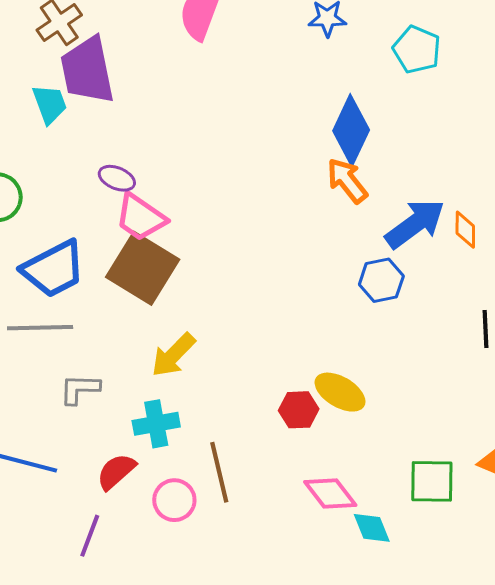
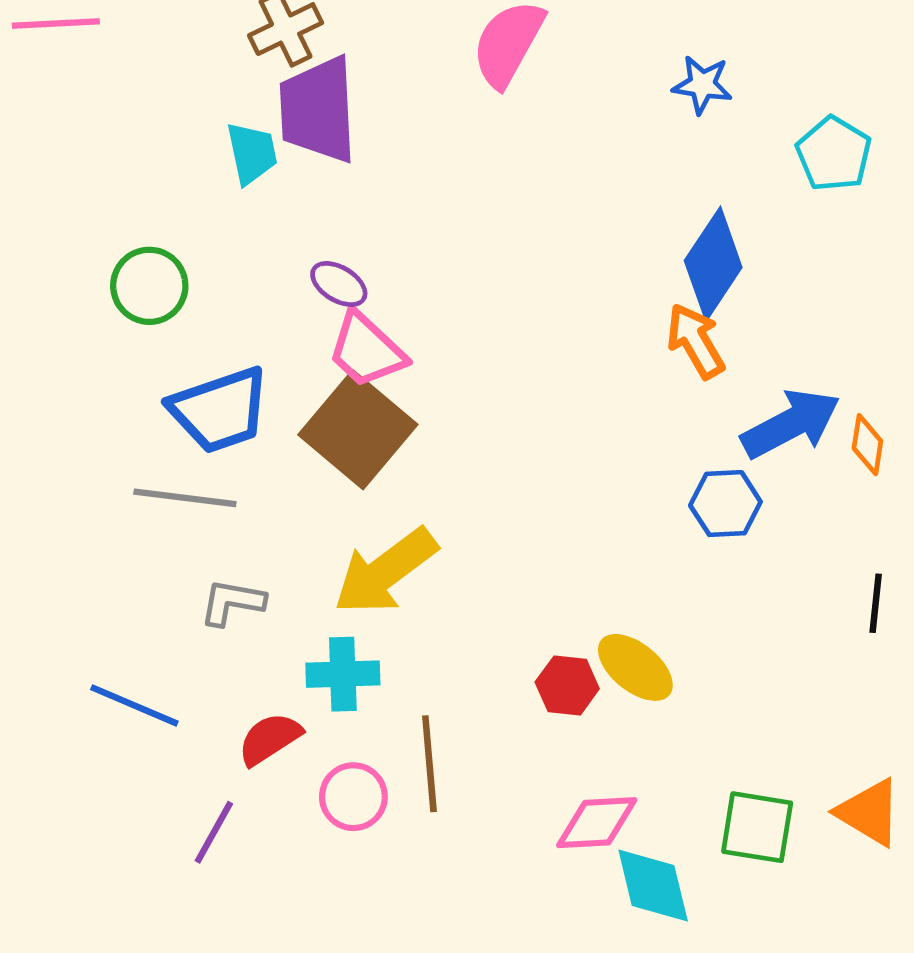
yellow arrow: (173, 355) -> (385, 571), size x1.4
pink diamond: (330, 494) -> (597, 823), turned -64
cyan diamond: (372, 528) -> (653, 885), size x1.4

